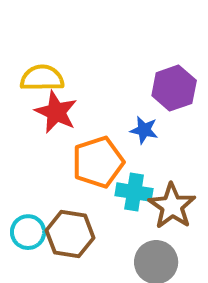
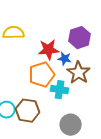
red star: (56, 112) -> (49, 50), moved, turned -30
brown star: (172, 206) -> (79, 73), moved

